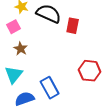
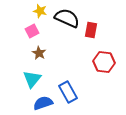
red hexagon: (90, 71) -> (104, 62), moved

